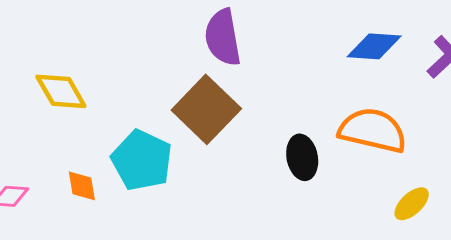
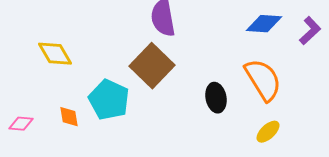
orange semicircle: (373, 130) -> (263, 80), turned 45
yellow ellipse: (412, 204) -> (268, 132), moved

